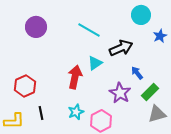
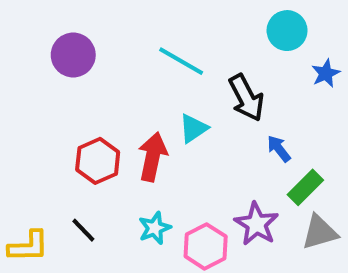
black arrow: (121, 48) -> (246, 98), turned 85
red hexagon: (25, 86) -> (98, 161), moved
purple star: (120, 93) -> (256, 224), moved
black line: (41, 113) -> (83, 230), turned -32

